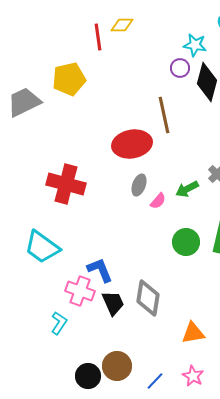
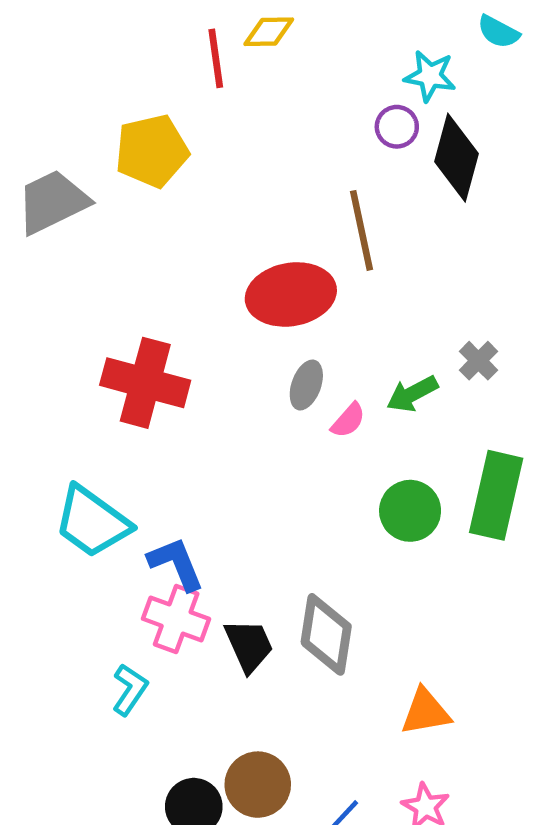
blue L-shape: (100, 270) -> (176, 564), moved

